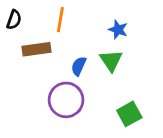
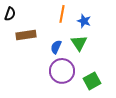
orange line: (60, 20) -> (62, 14), moved
purple circle: (66, 100) -> (62, 71), moved

